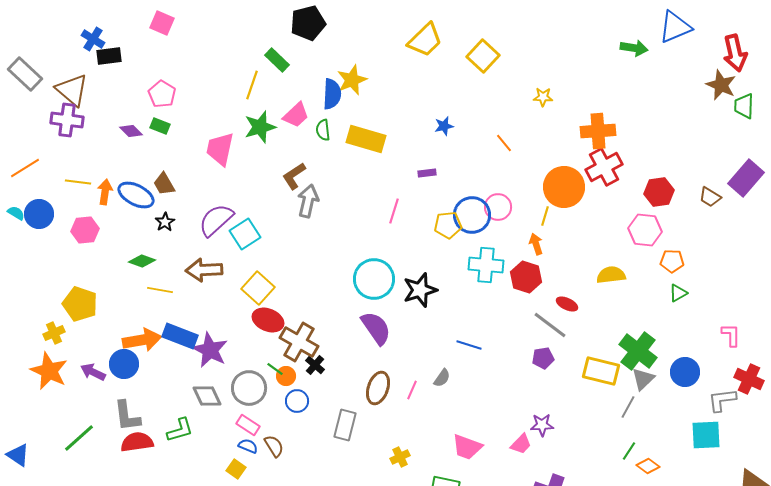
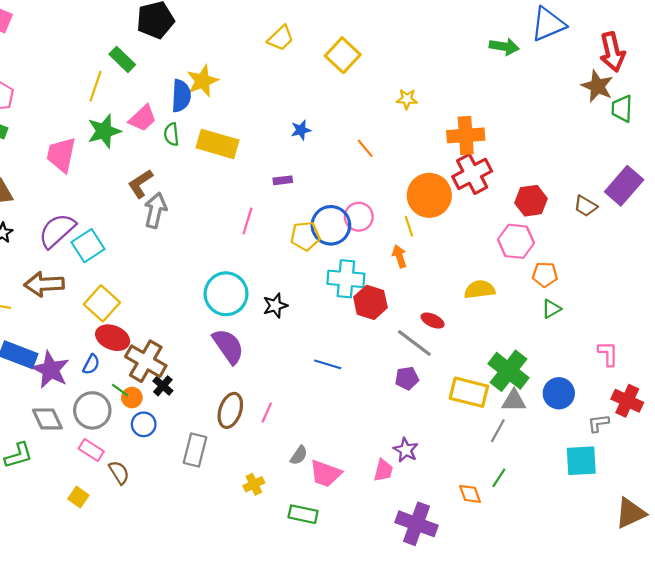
yellow trapezoid: (425, 40) -> (281, 38), size x0.7
yellow line: (545, 216) -> (409, 226), turned -36
red hexagon: (526, 277) -> (370, 302), moved
black star: (420, 290) -> (275, 306), size x0.7
gray semicircle: (442, 378) -> (299, 455), moved
gray triangle: (643, 379) -> (514, 401), turned 45
gray L-shape: (722, 400) -> (598, 423), size x0.7
purple star: (542, 425) -> (406, 450), turned 30
pink trapezoid: (521, 444) -> (383, 470), turned -30
blue semicircle: (248, 446) -> (91, 364), moved, turned 96
orange diamond: (648, 466) -> (470, 494), moved, turned 35

